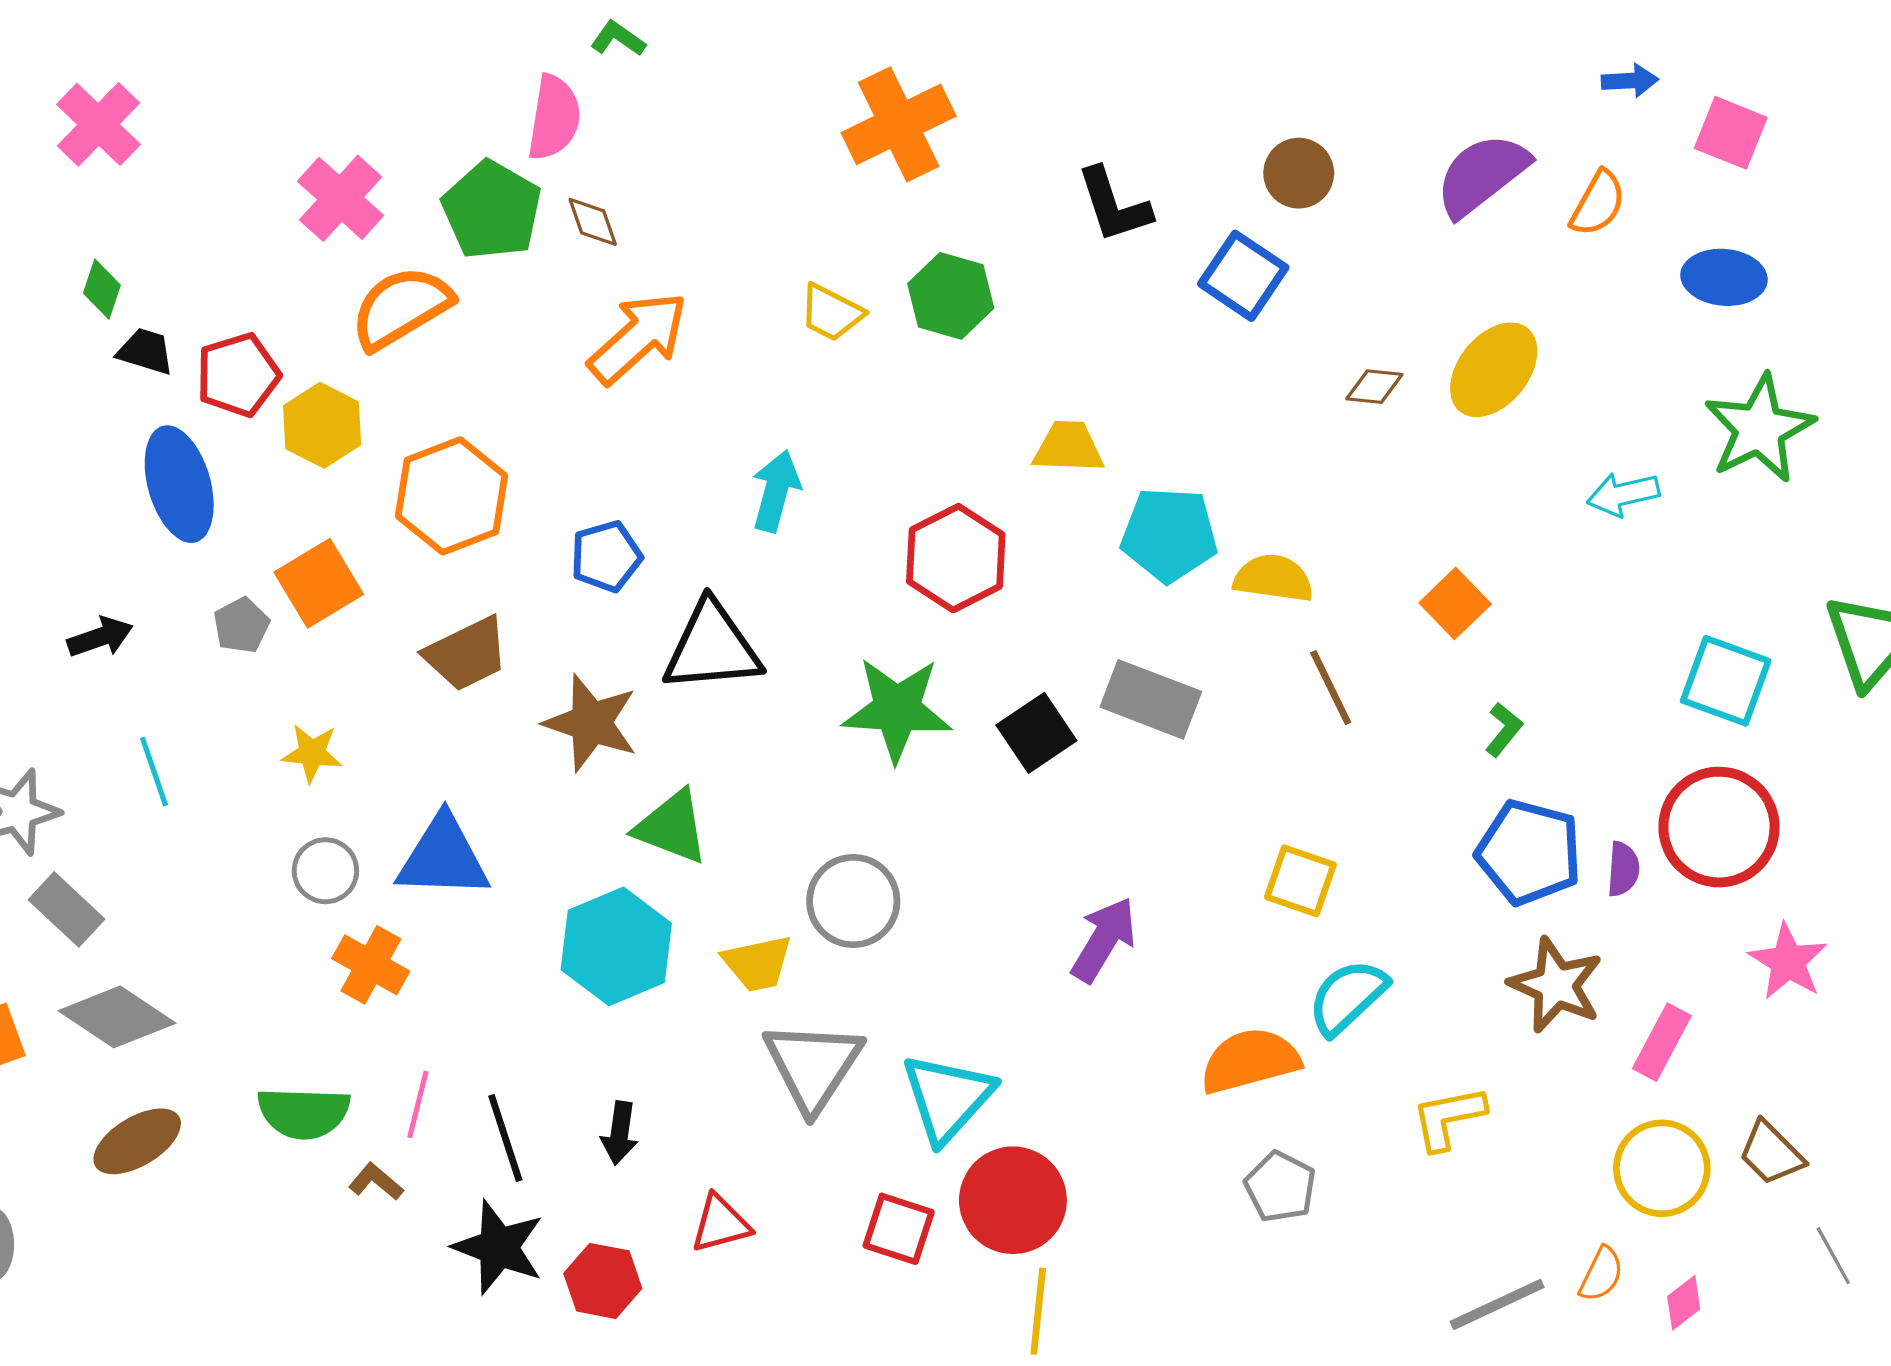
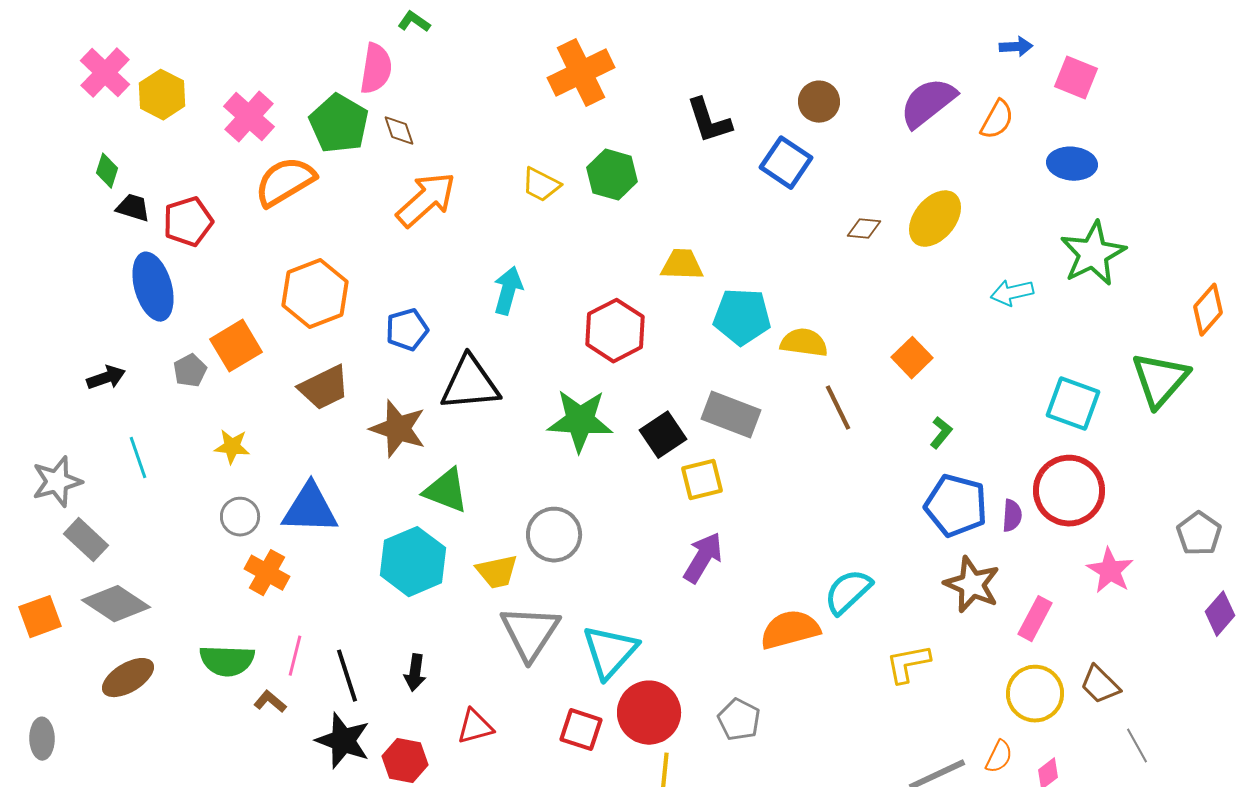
yellow hexagon: (322, 425) -> (162, 95), moved
yellow square: (1300, 881) -> (702, 480), moved, turned -33
gray pentagon: (1280, 1187) -> (739, 720), moved

